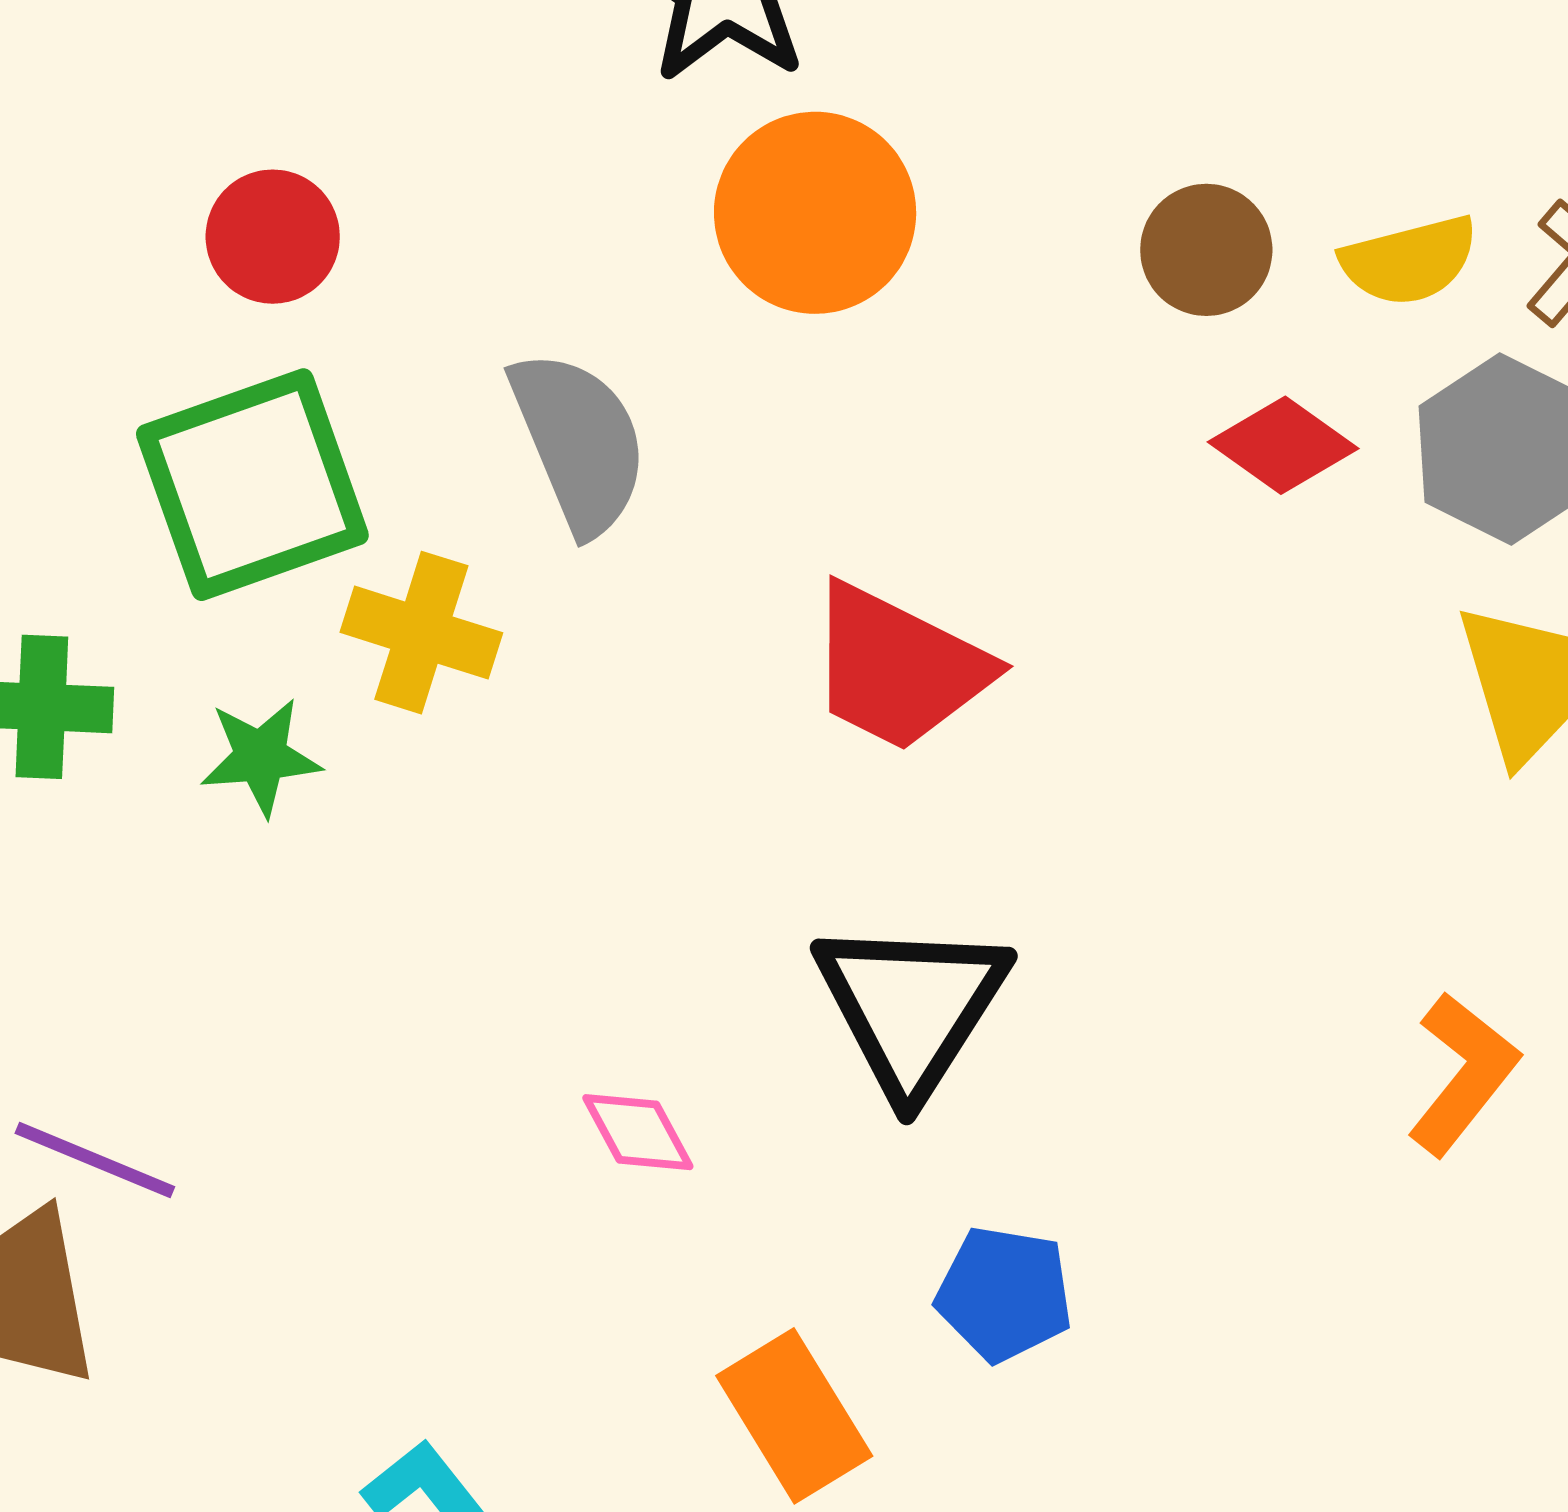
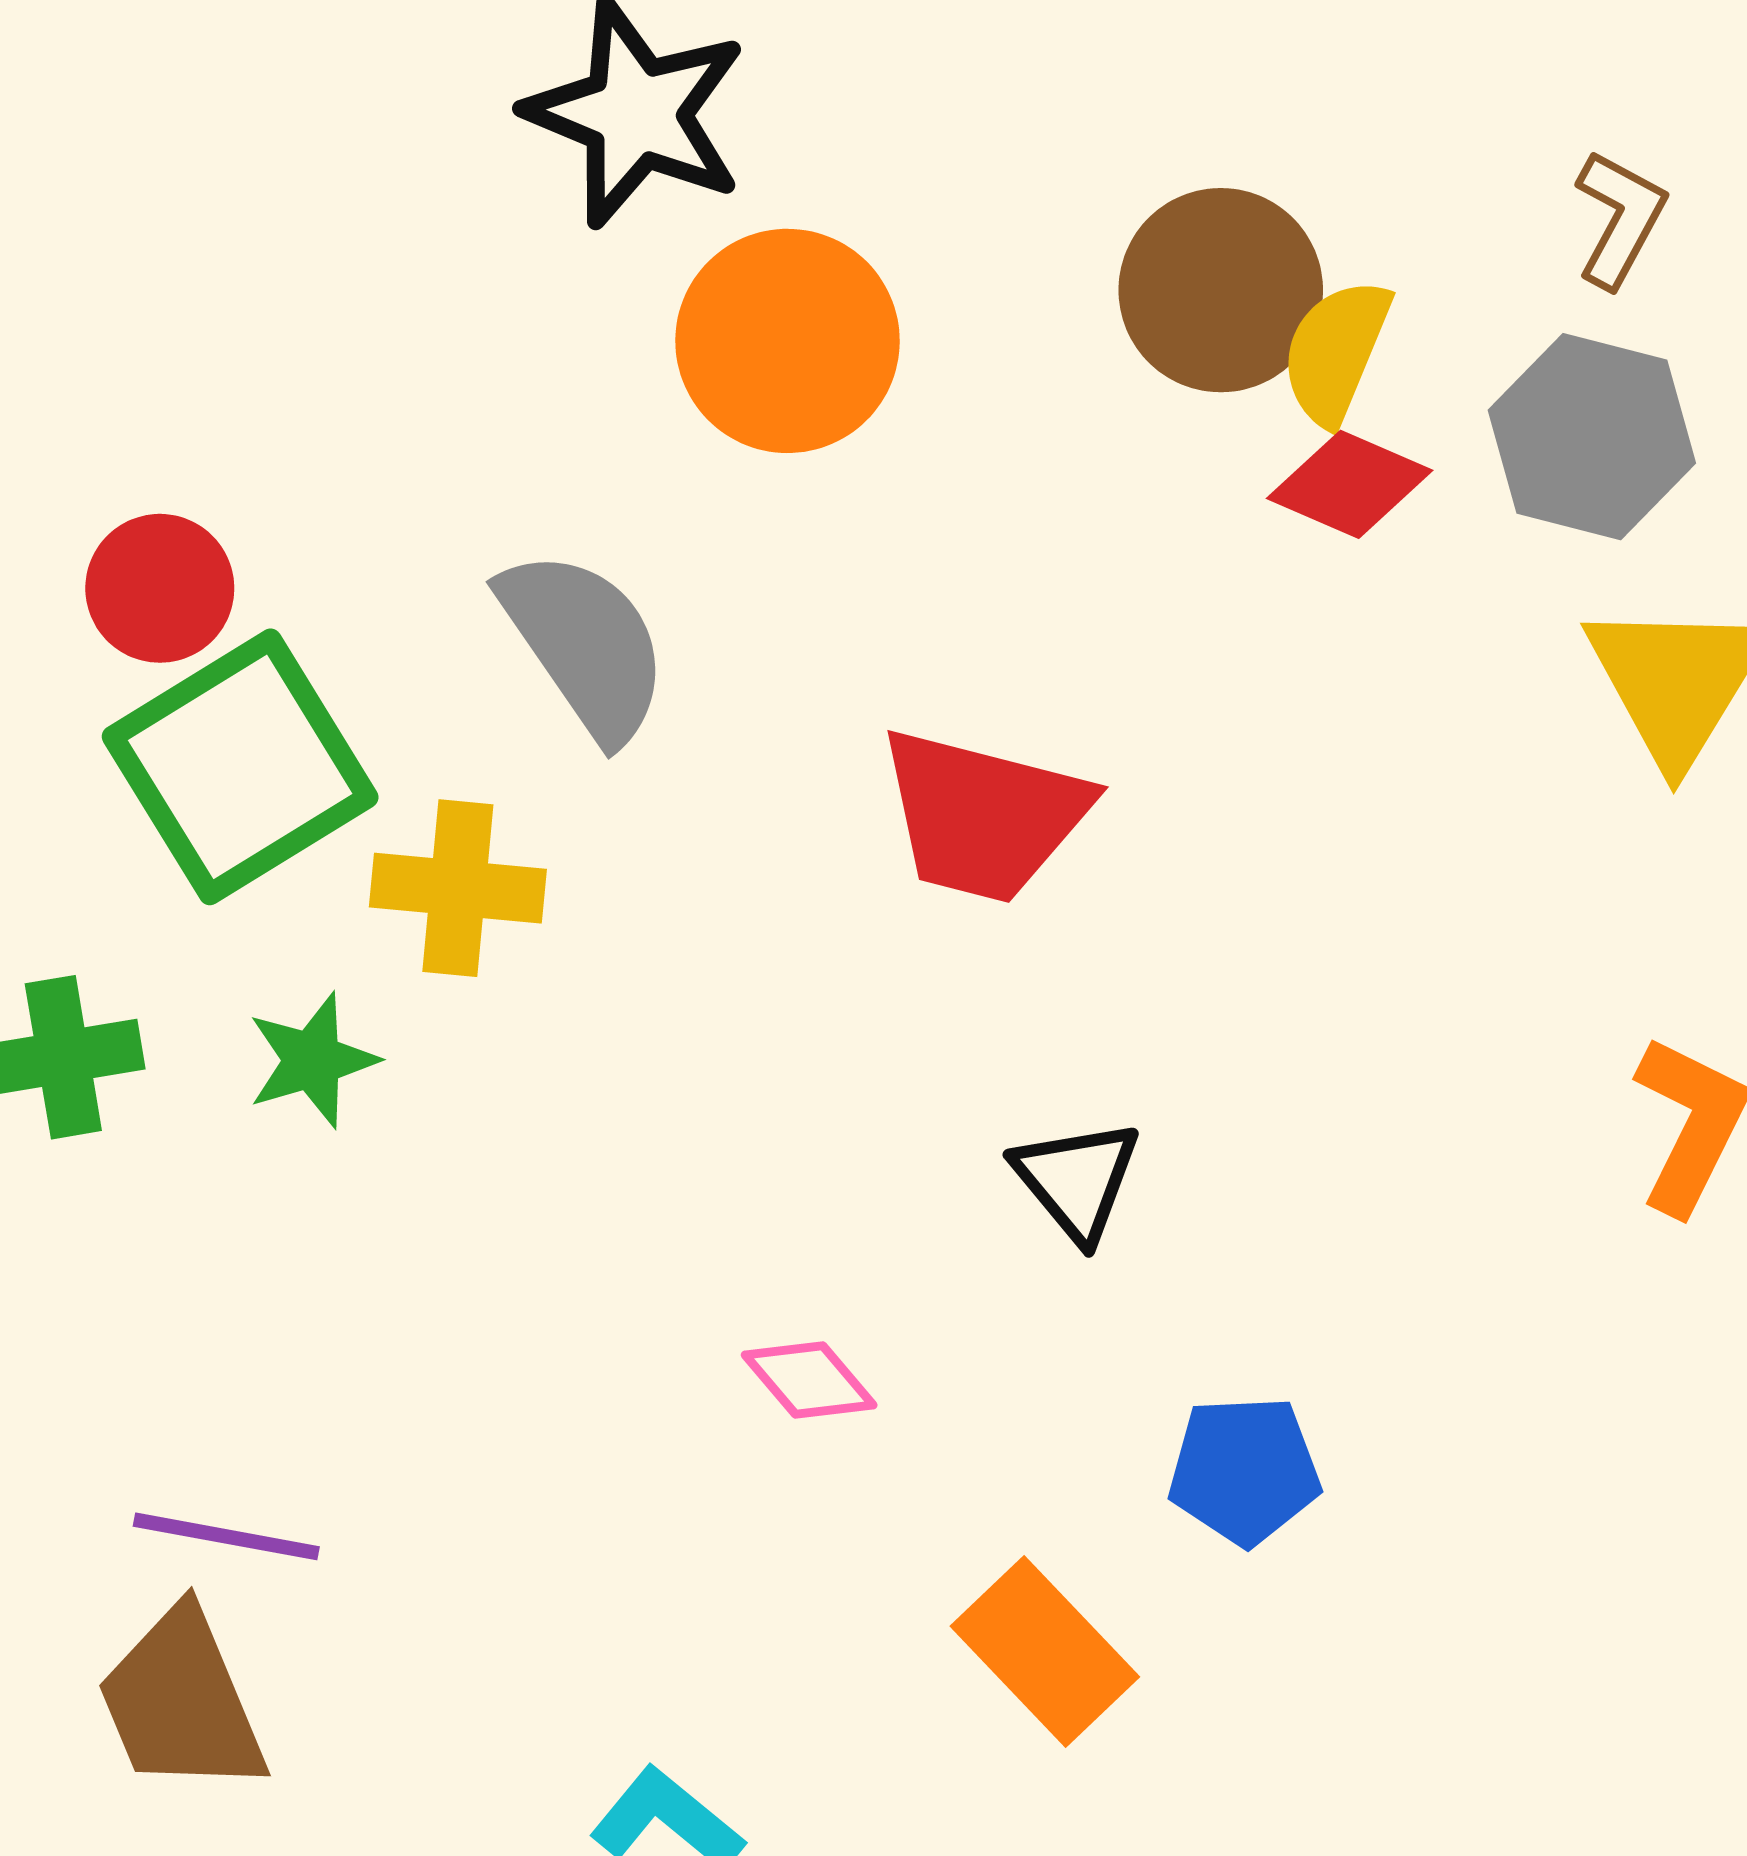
red circle: (273, 237) -> (160, 588), moved
brown circle: (1206, 250) -> (1221, 290), size x1.4
yellow semicircle: (1409, 261) -> (1336, 352), moved, turned 139
black triangle: (911, 1007) -> (1077, 1180), size x0.6

